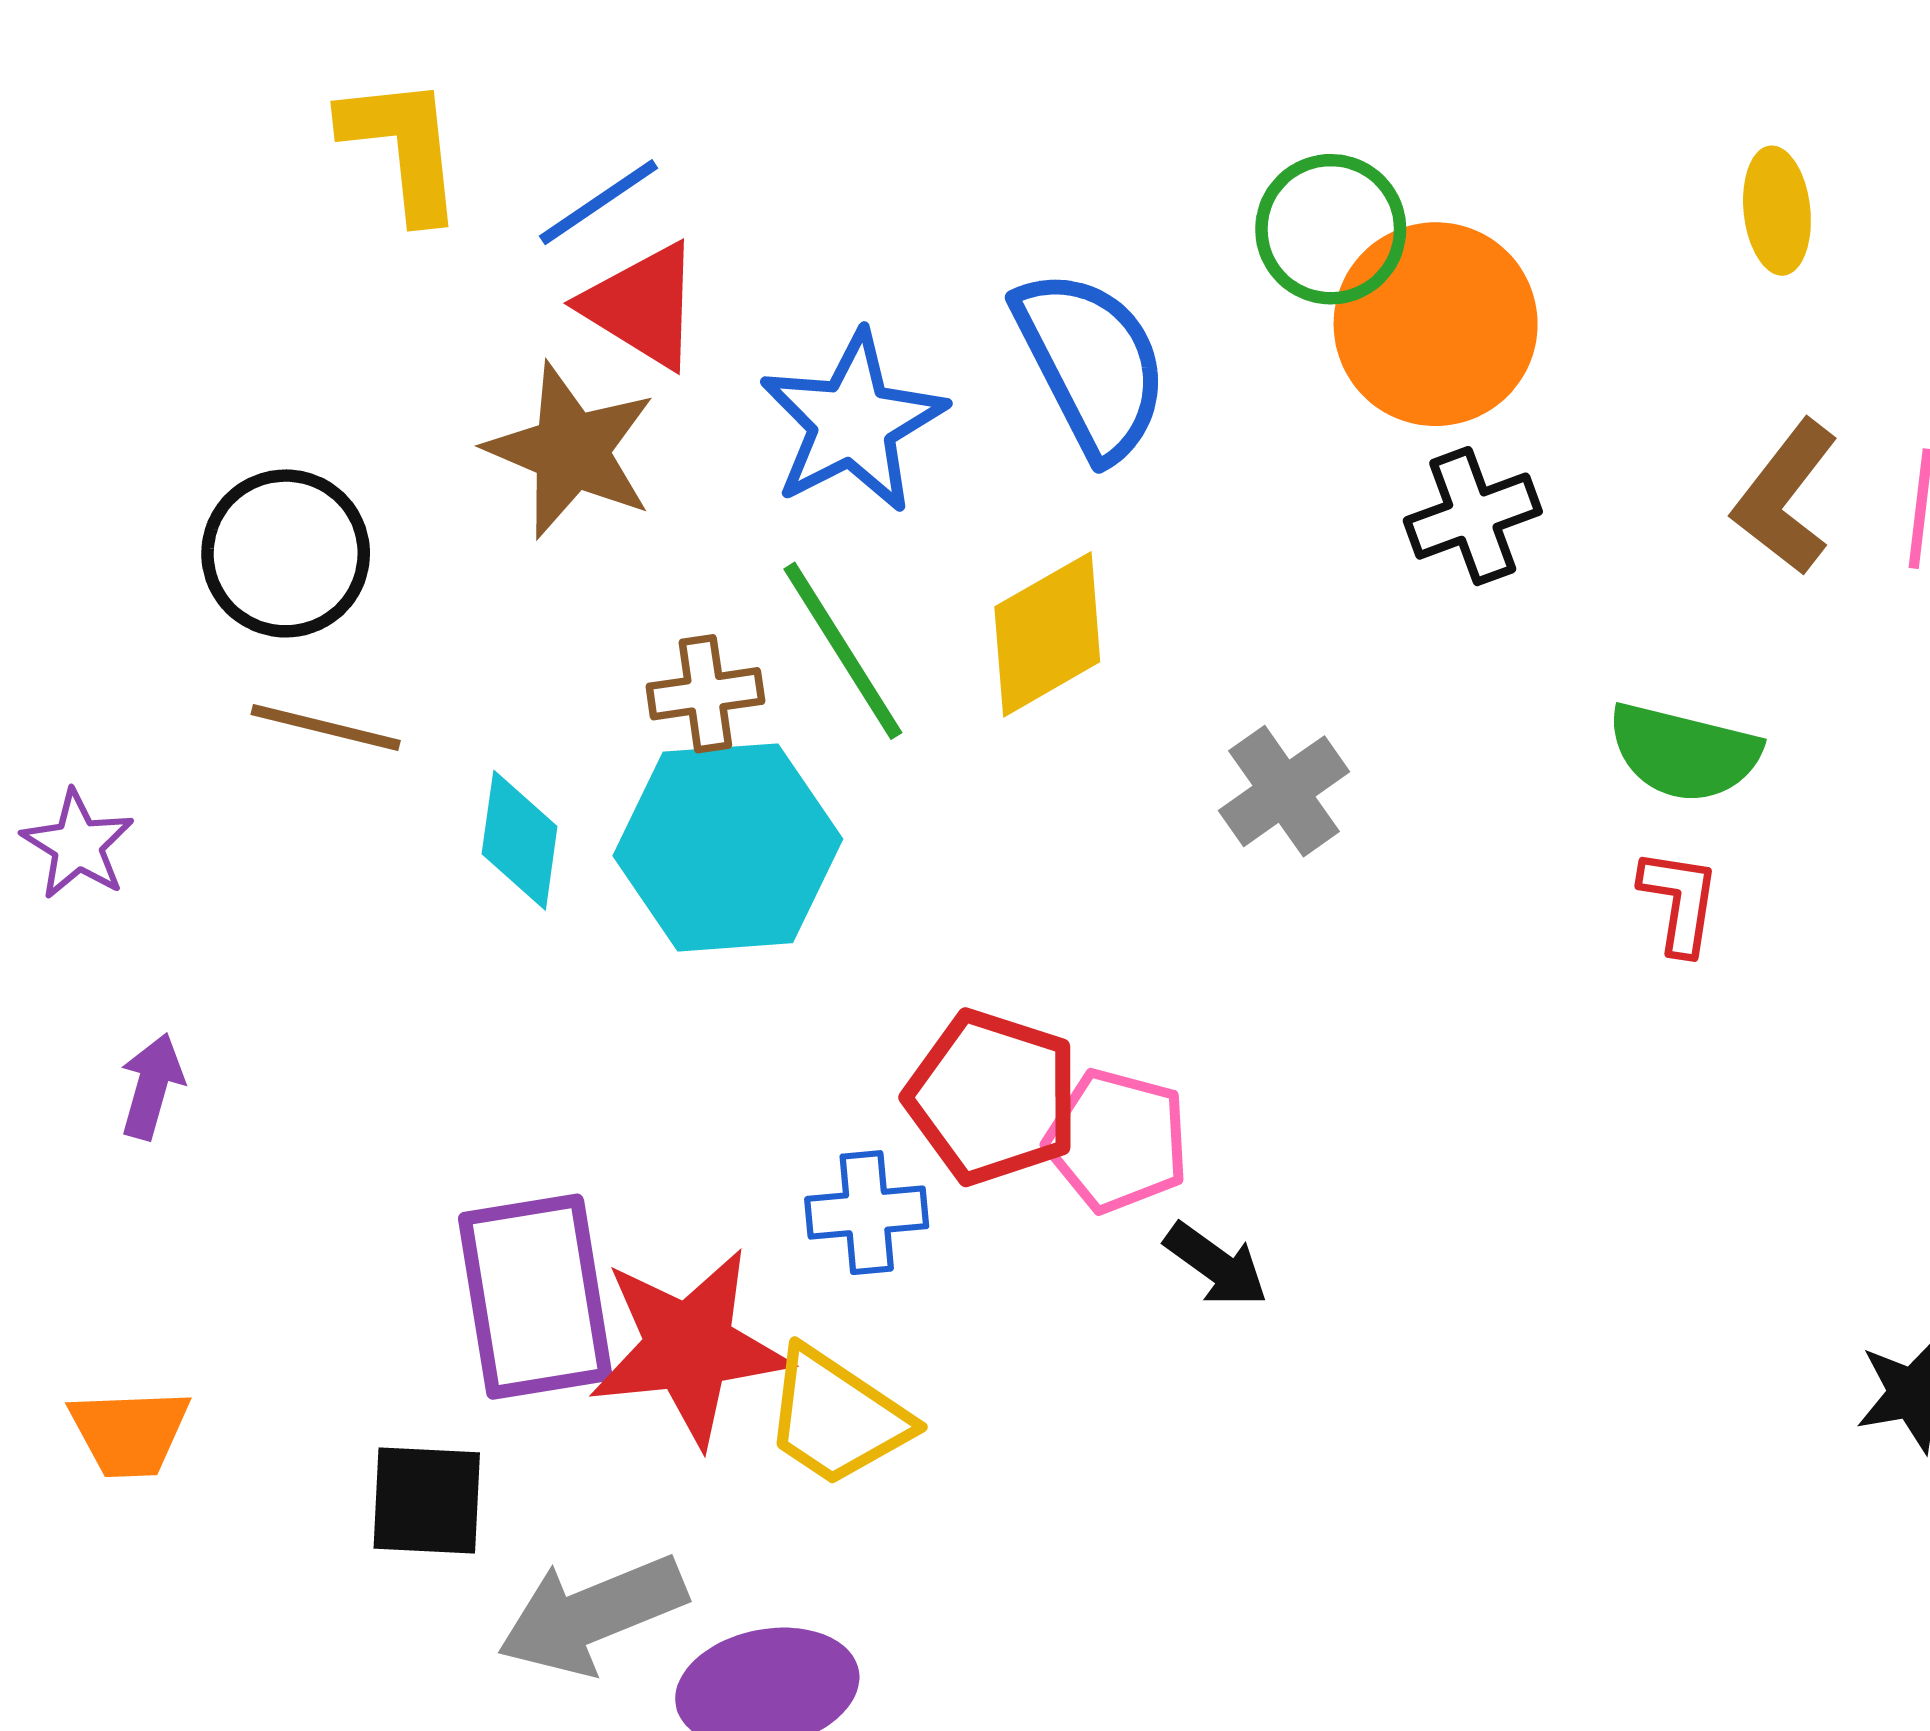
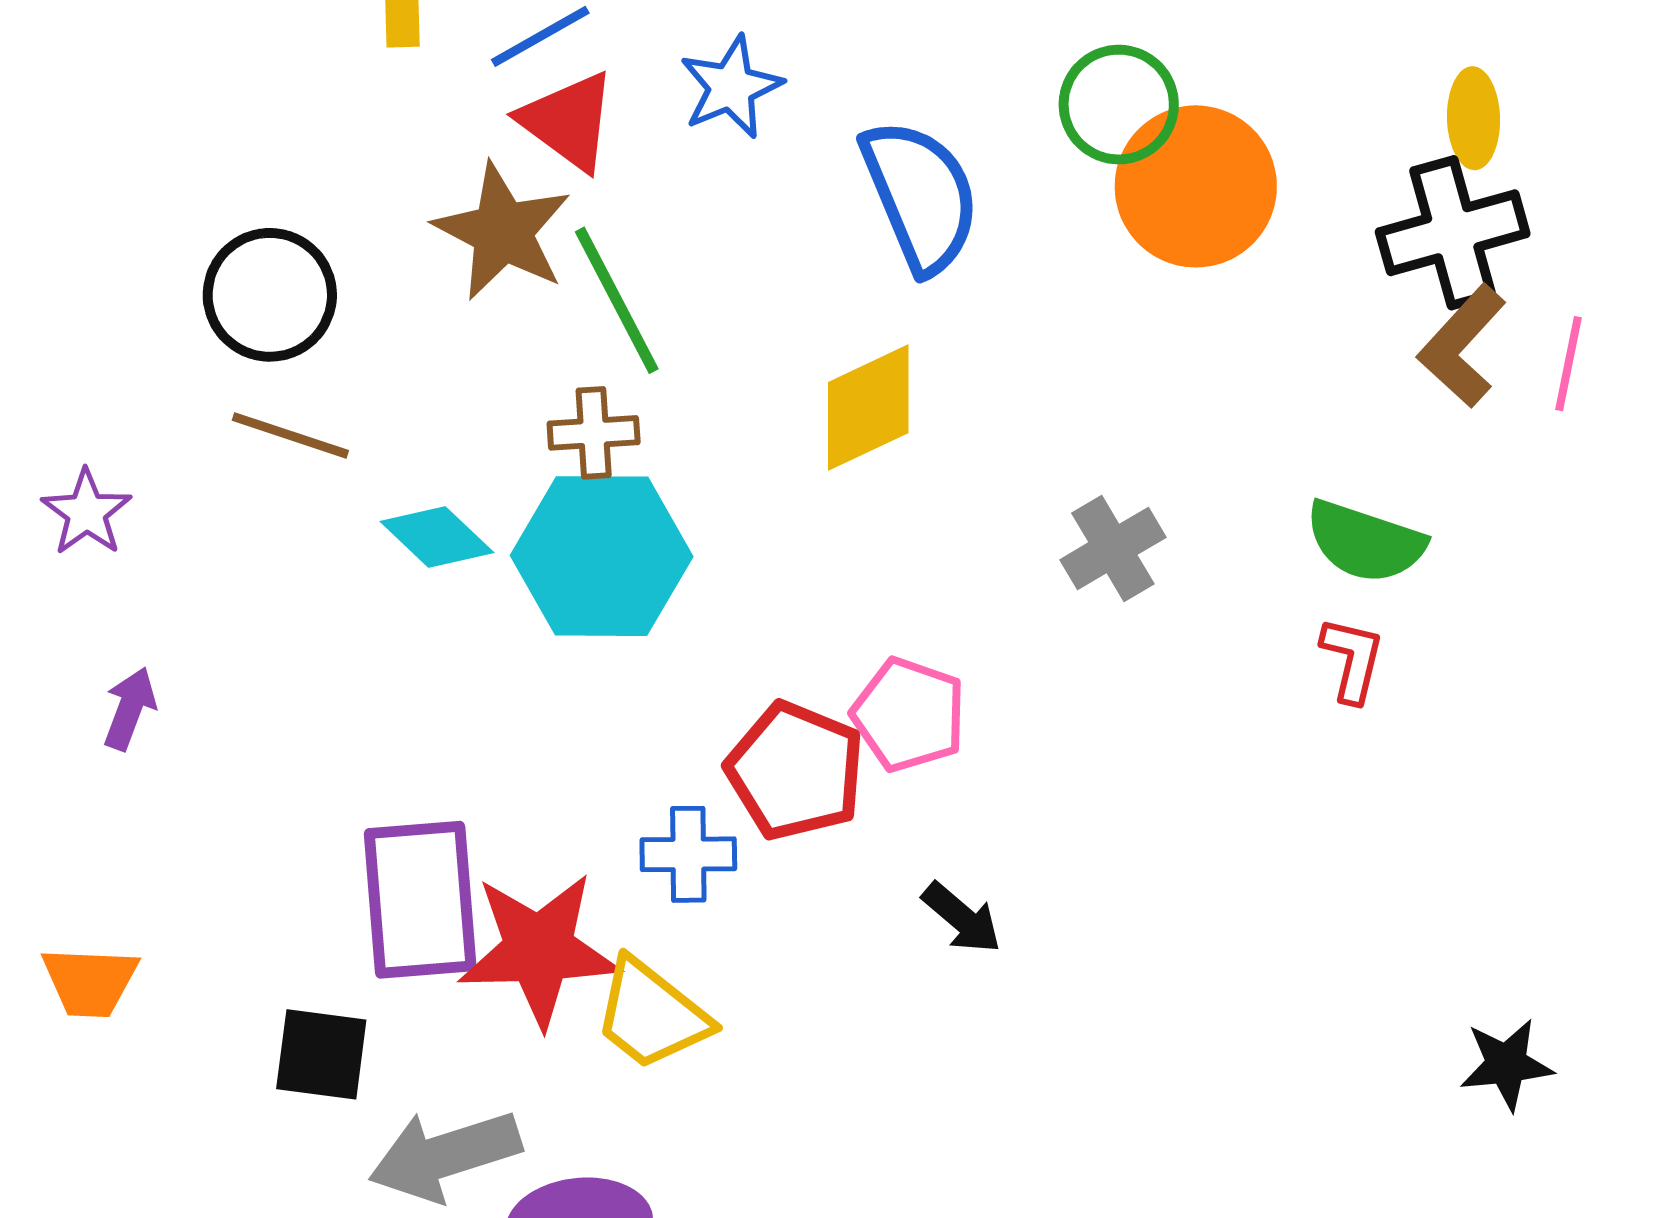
blue star: (853, 422) -> (731, 87), moved, size x0.7
black cross: (1473, 516) -> (1453, 233), moved, size x1.4
green line: (843, 651) -> (617, 300), moved
gray cross: (1284, 791) -> (1113, 549), moved
cyan diamond: (520, 840) -> (437, 537), turned -59
pink pentagon: (1117, 1141) -> (909, 715), moved

